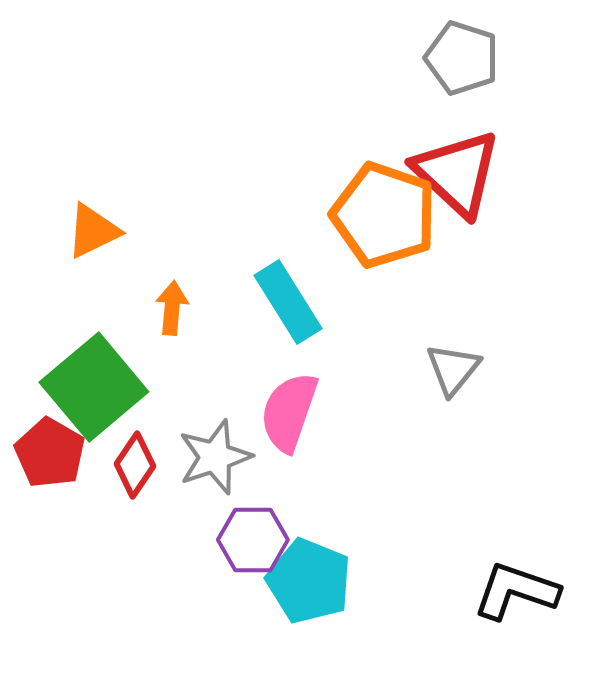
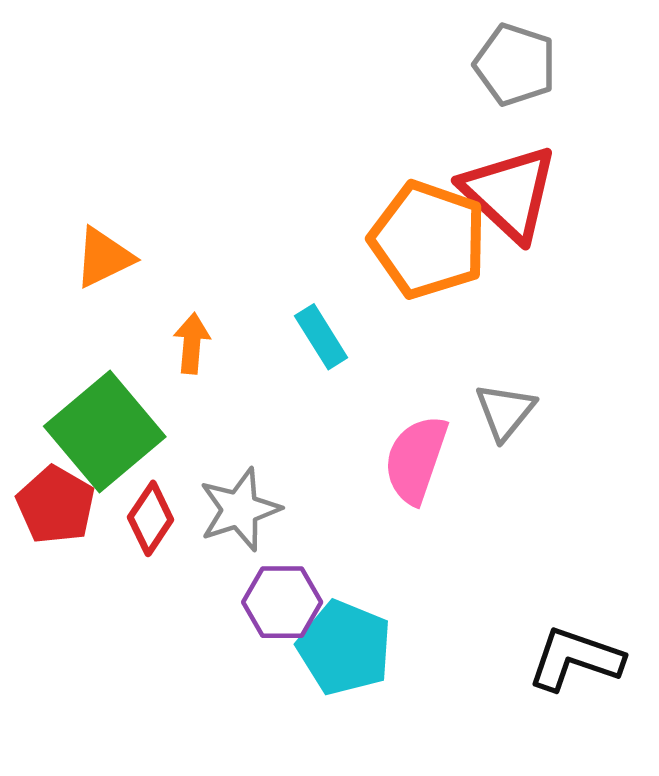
cyan rectangle: (288, 302) -> (321, 337), size x0.7
pink semicircle: (289, 412) -> (416, 459), moved

